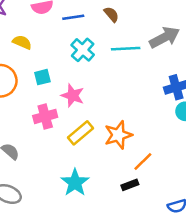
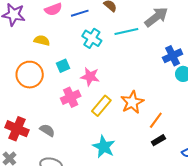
black rectangle: (130, 185) -> (158, 140), moved

